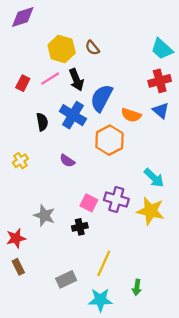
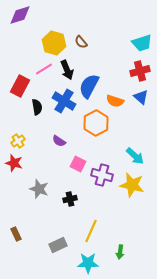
cyan trapezoid: (162, 49) -> (142, 43), turned -60
red rectangle: (23, 83) -> (20, 86), moved, size x1.5
pink square: (89, 203) -> (78, 164), moved
red star: (16, 238) -> (14, 163), moved, turned 30

